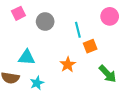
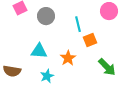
cyan triangle: (27, 57) -> (39, 51), moved
cyan star: (37, 83) -> (47, 76), moved

